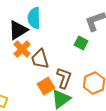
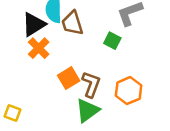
brown trapezoid: (40, 59) -> (72, 23), moved
orange square: (46, 86) -> (69, 78), moved

